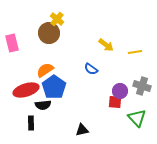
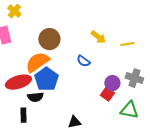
yellow cross: (57, 19) -> (14, 11), moved
brown circle: (49, 33) -> (49, 39), moved
orange semicircle: (45, 70) -> (37, 62), size x1.4
red square: (115, 102) -> (107, 94), turned 32
green triangle: (137, 118) -> (129, 110), turned -36

